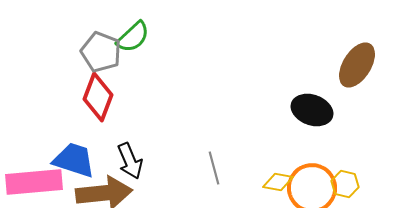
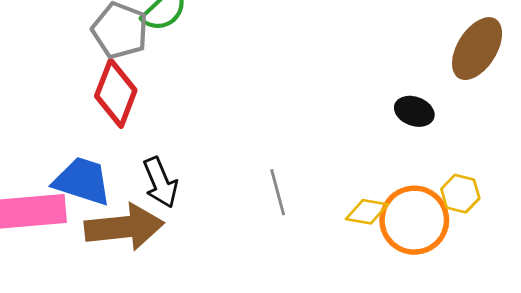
black ellipse: (312, 110) -> (414, 111), size x0.7
yellow hexagon: (345, 184) -> (460, 194), moved

